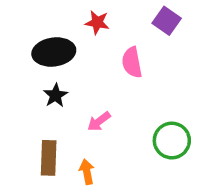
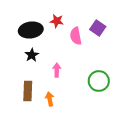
purple square: (167, 21) -> (98, 28), moved
red star: (97, 22) -> (57, 21), moved
pink arrow: (99, 121) -> (57, 70), turned 128

